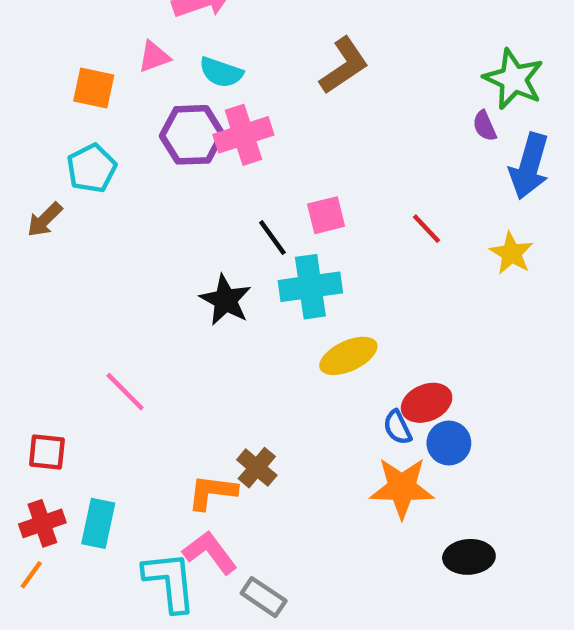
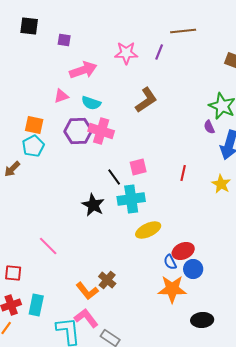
orange square: (94, 88) -> (34, 125), moved
pink cross: (243, 135) -> (101, 131), turned 35
red line: (427, 229) -> (183, 173), turned 56
orange L-shape: (212, 492) -> (87, 291), turned -135

